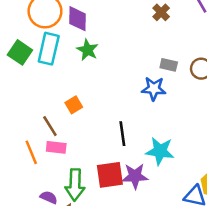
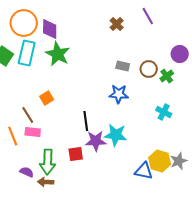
green star: (87, 50) -> (58, 54), size x1.4
blue star: (154, 89) -> (119, 94), moved
red square: (110, 175) -> (76, 154), size x0.7
purple star: (135, 176) -> (96, 141), moved

